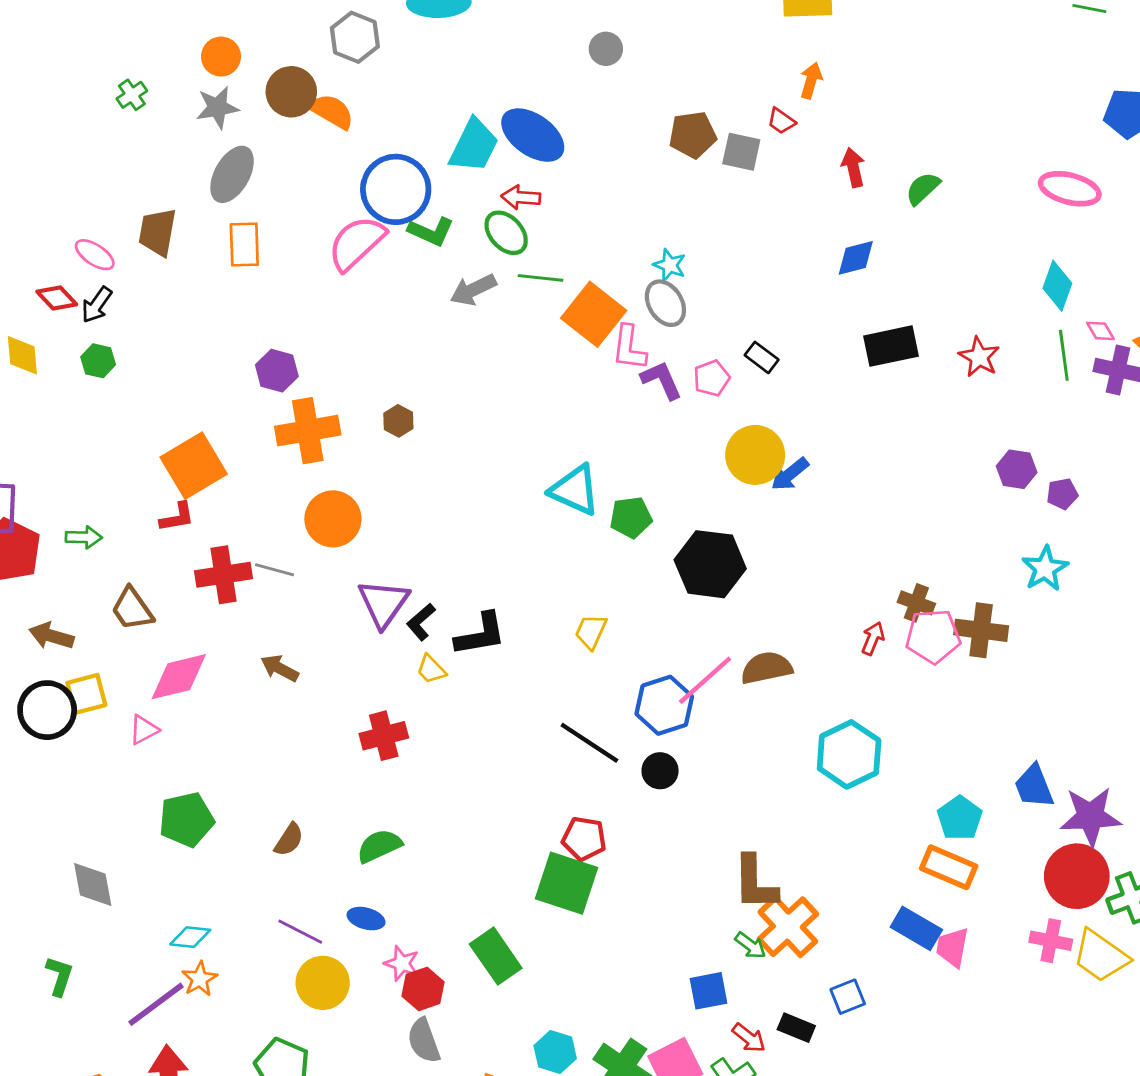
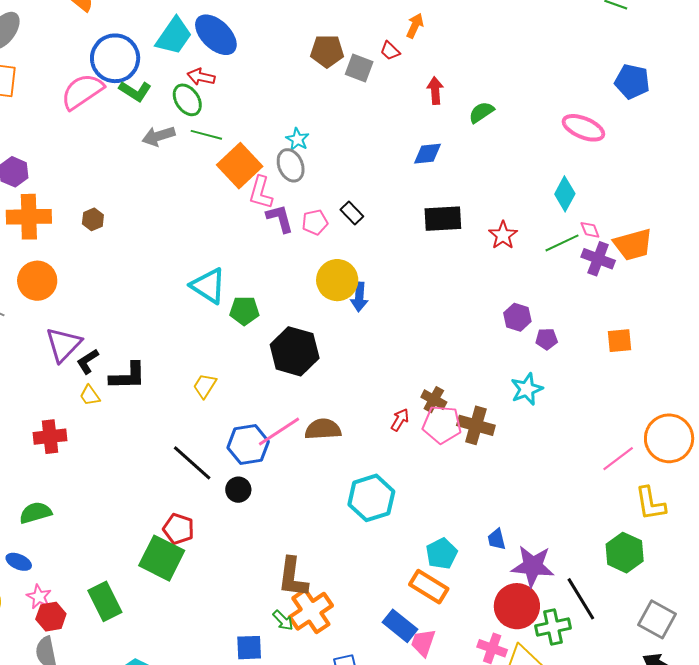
green line: (1064, 355) -> (562, 243), turned 64
blue arrow: (790, 474) -> (359, 297), turned -56
blue trapezoid: (1034, 786) -> (497, 539), size x0.7

